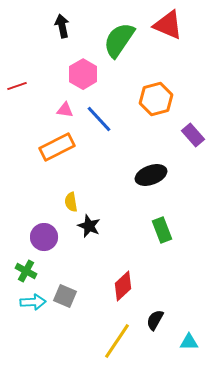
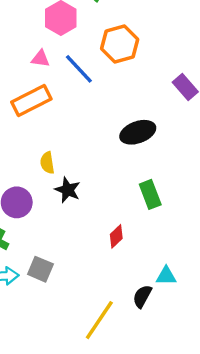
orange hexagon: (156, 99) -> (120, 44), moved
red diamond: (123, 286) -> (116, 236), moved, size x0.7
cyan triangle: (189, 342) -> (166, 276), moved

